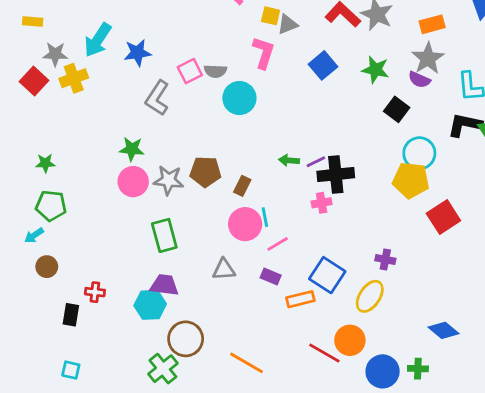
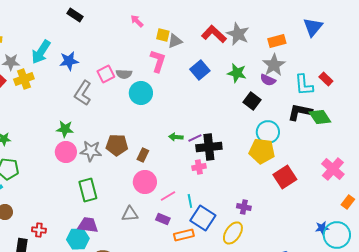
cyan line: (265, 217) -> (190, 201), moved

